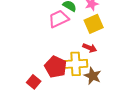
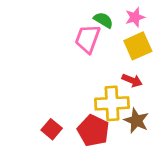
pink trapezoid: (59, 19) -> (88, 39), turned -45
red pentagon: (56, 67) -> (93, 131), moved

